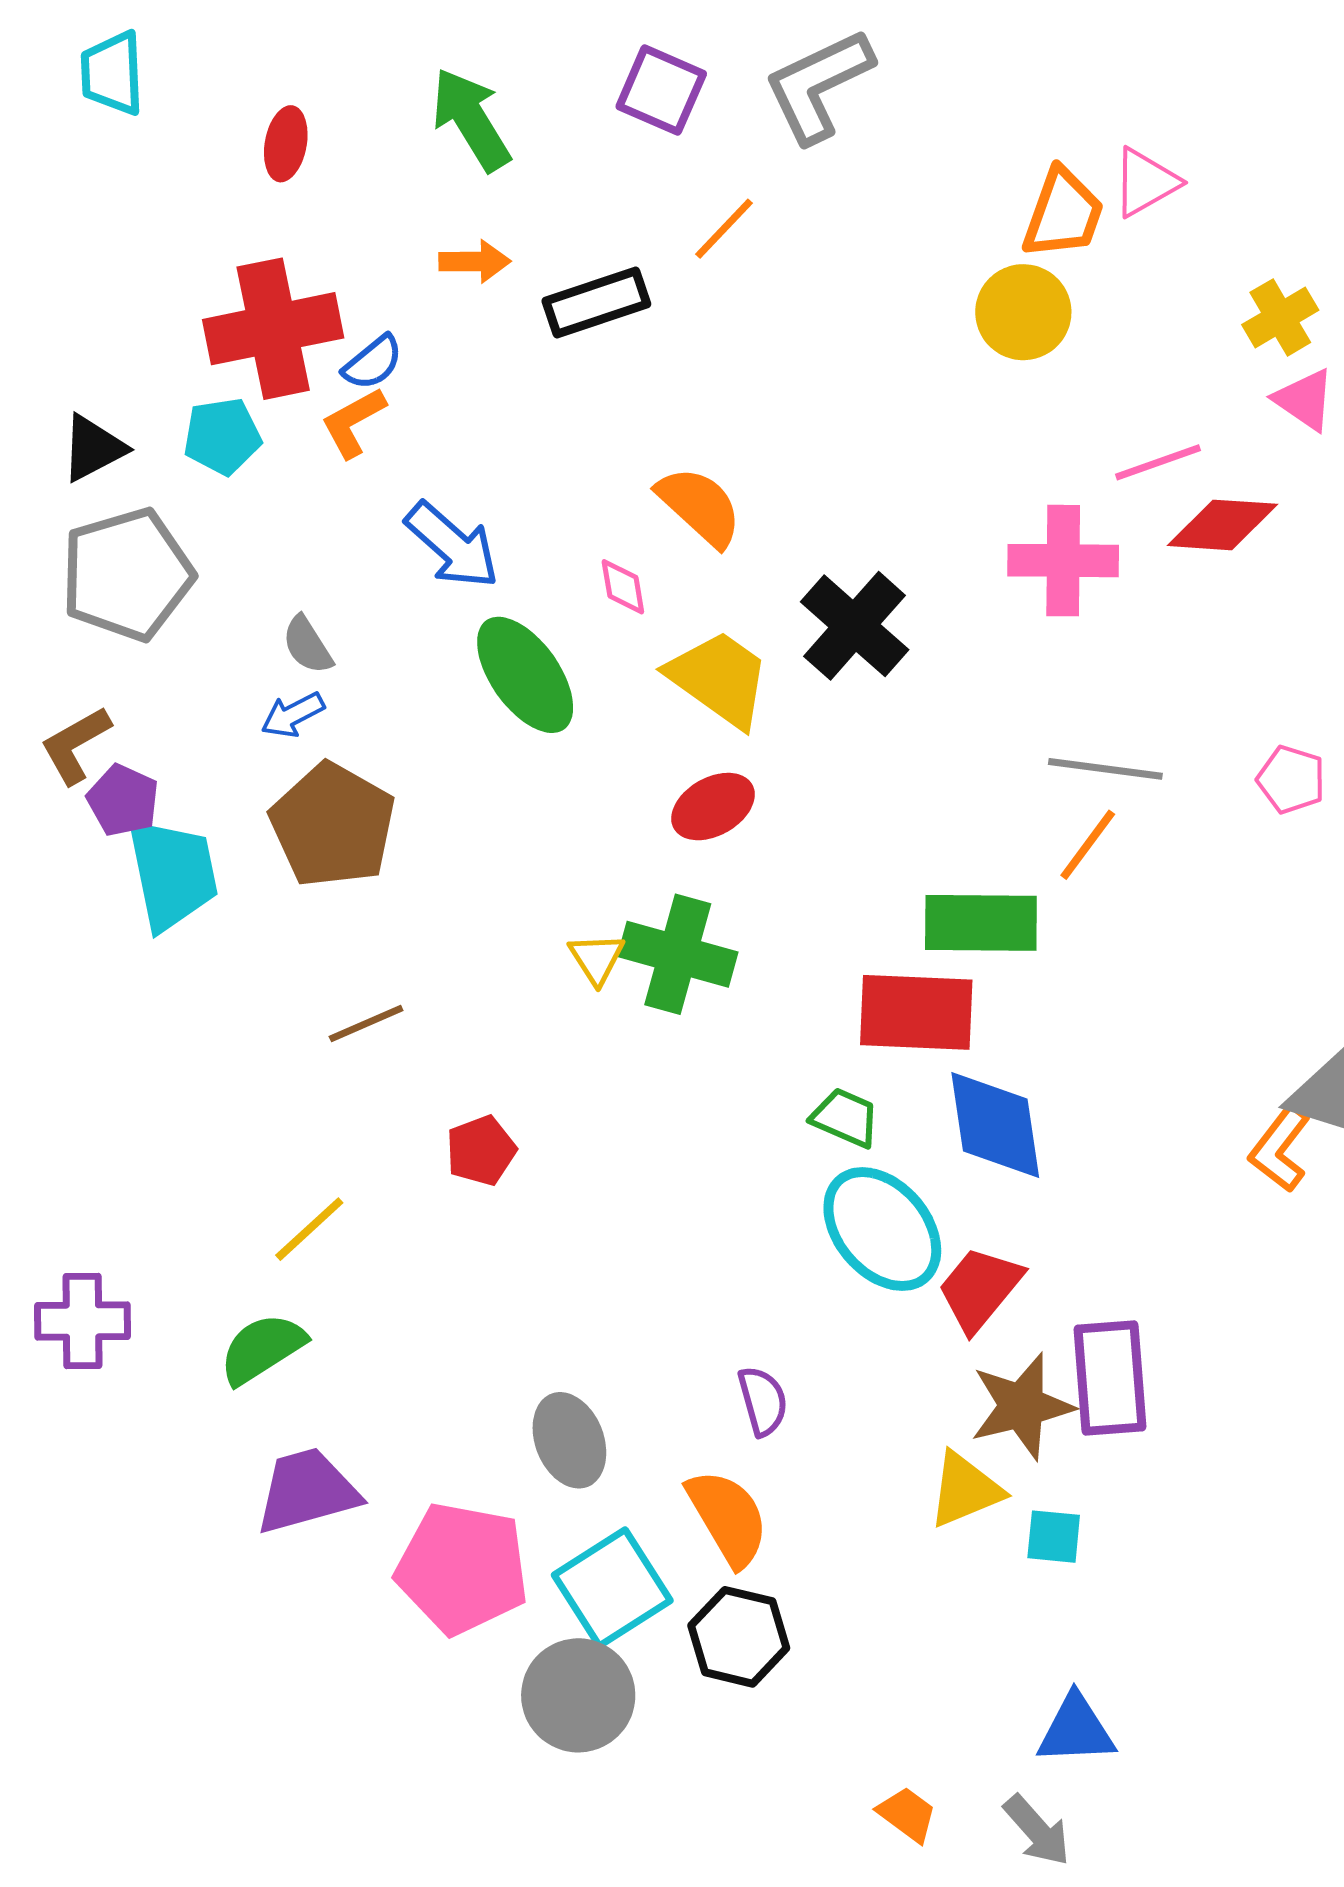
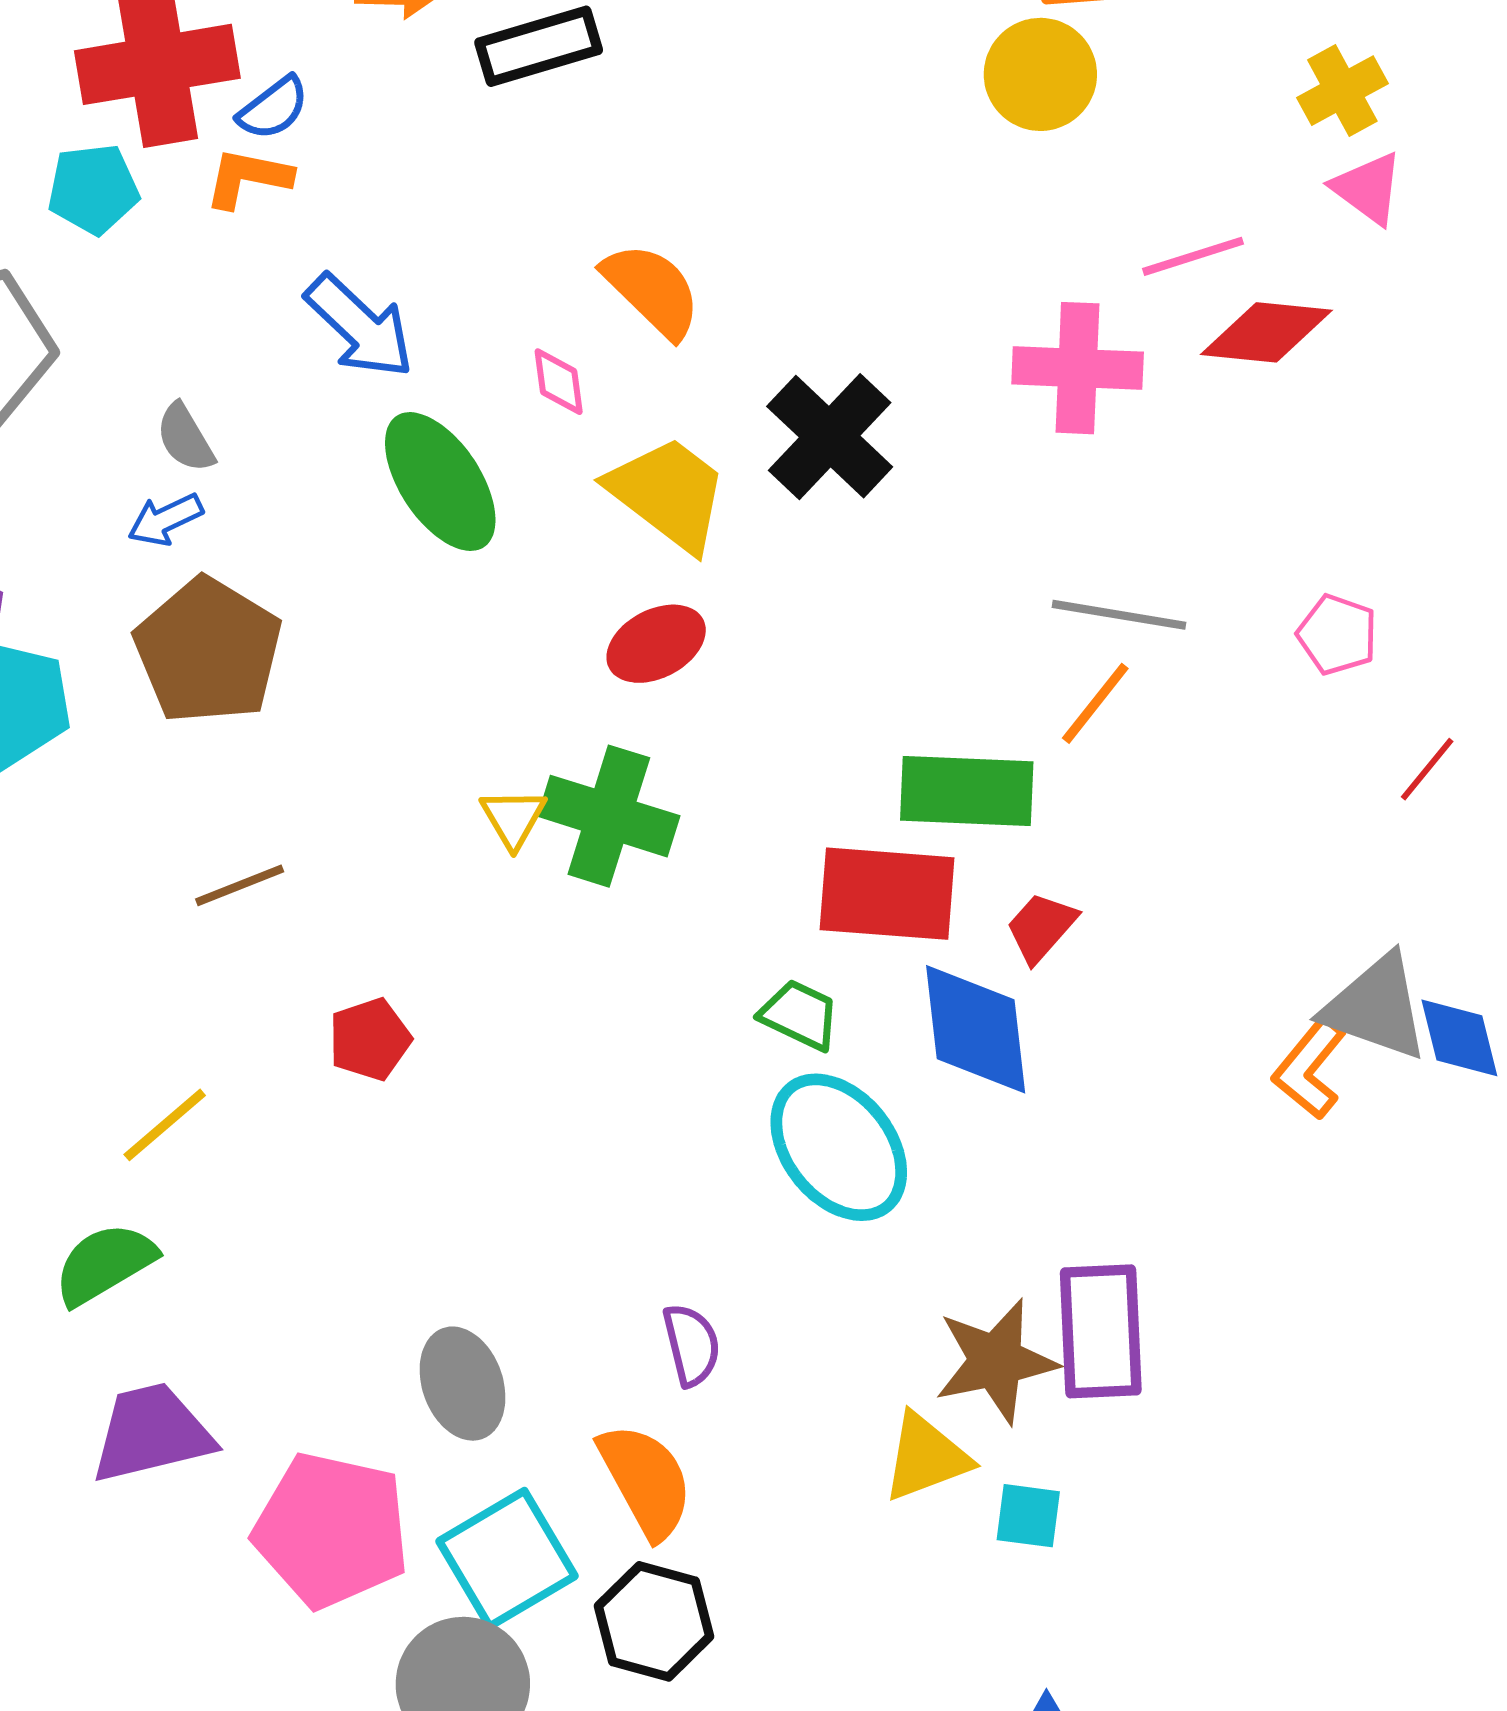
orange L-shape: (353, 422) -> (248, 178), turned 38
red trapezoid: (980, 1289) -> (1041, 927), moved, size x0.7

